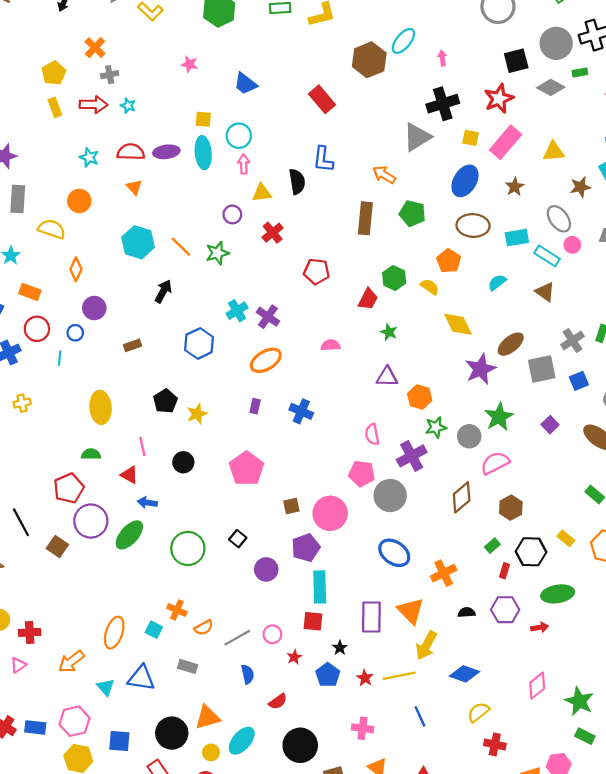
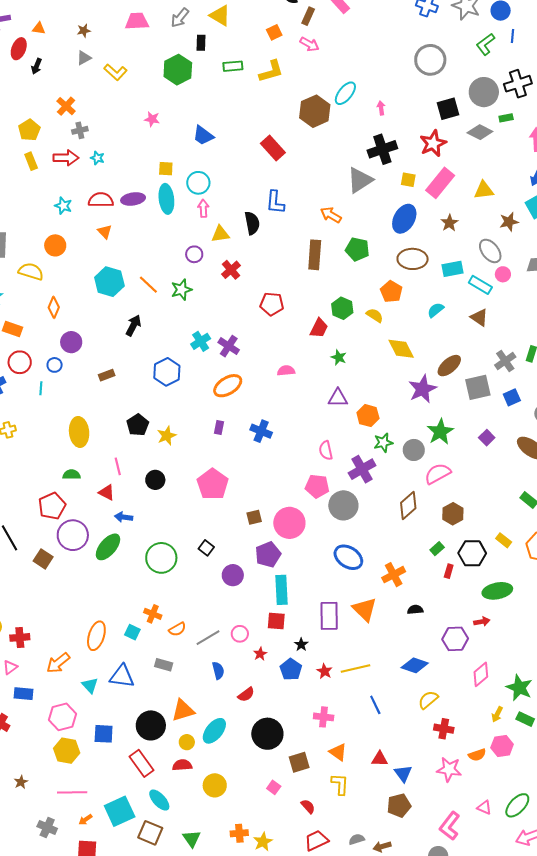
purple hexagon: (505, 610) -> (455, 639), moved
yellow arrow: (426, 645) -> (497, 714), moved, size x0.6
blue rectangle: (35, 727) -> (23, 694), moved

